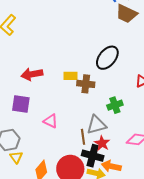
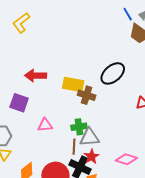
yellow rectangle: (71, 76) -> (73, 84), size x1.5
green cross: (115, 105) -> (79, 127), moved
pink triangle: (51, 121) -> (45, 125), turned -42

